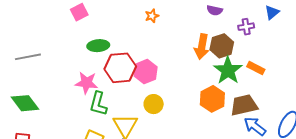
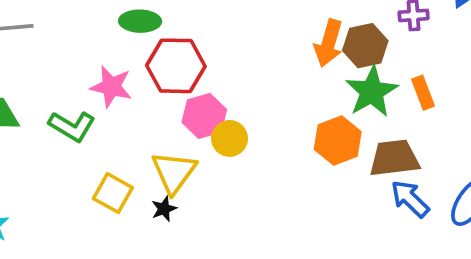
orange rectangle: (256, 68) -> (423, 93), turned 36
pink hexagon: (146, 72) -> (204, 116), moved
green L-shape: (98, 104) -> (72, 126), moved, turned -80

